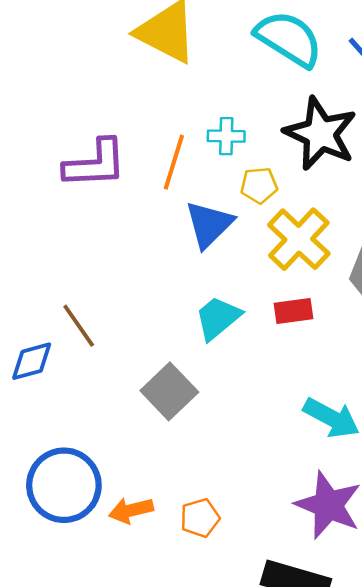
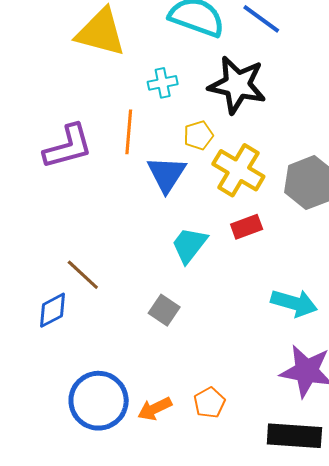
cyan cross: (226, 136) -> (163, 83), moved
gray square: (169, 391) -> (164, 310), size x0.7

